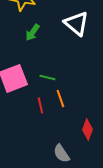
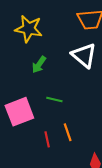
green line: (47, 77) -> (54, 99), moved

